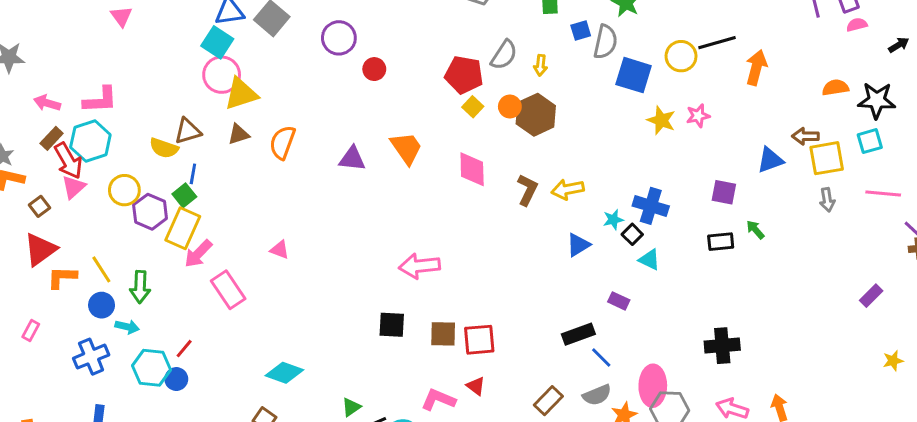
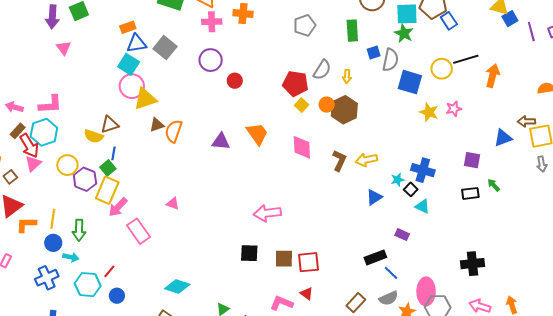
brown triangle: (239, 134) -> (157, 125), moved
yellow line: (101, 269) -> (53, 219), turned 42
blue circle: (176, 379) -> (117, 296), moved

